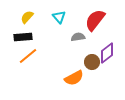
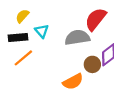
cyan triangle: (59, 17) -> (42, 31), moved
gray semicircle: (78, 37) -> (77, 37), size x1.6

